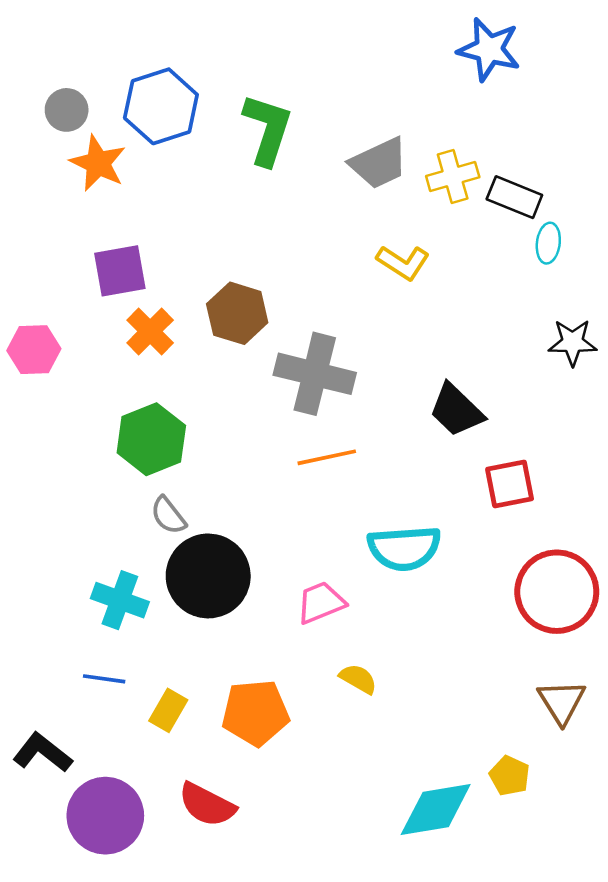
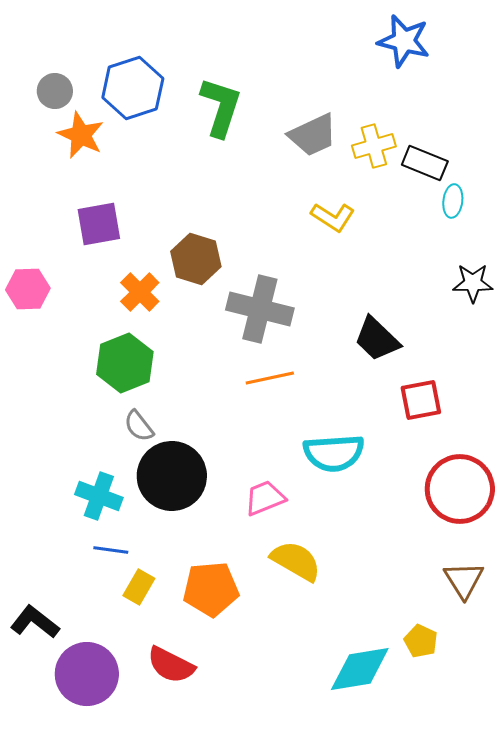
orange cross: (150, 331) -> (140, 292), moved
blue line: (104, 679) -> (111, 550), moved
yellow semicircle: (358, 679) -> (296, 561), size x1.6

